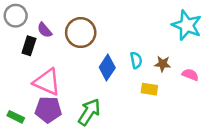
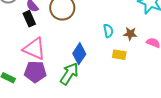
black rectangle: (29, 46) -> (29, 19), moved, turned -42
blue diamond: (107, 67) -> (79, 54), moved

